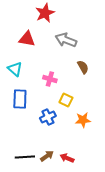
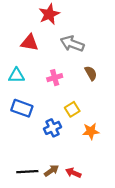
cyan triangle: (15, 69) -> (16, 75), turned -42
pink cross: (50, 79) -> (55, 78), moved, turned -32
blue rectangle: (20, 99) -> (22, 108), turned -72
yellow square: (66, 100) -> (72, 109), turned 32

